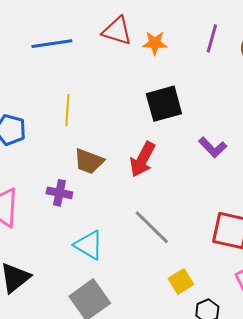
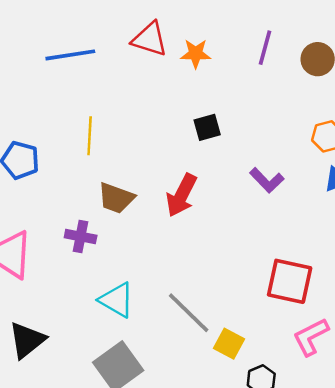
black square: (164, 104) -> (207, 127), size x0.6
gray line: (152, 227) -> (189, 313), moved
yellow square: (181, 281) -> (229, 344), turned -30

